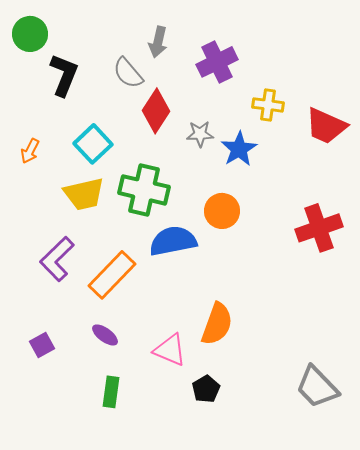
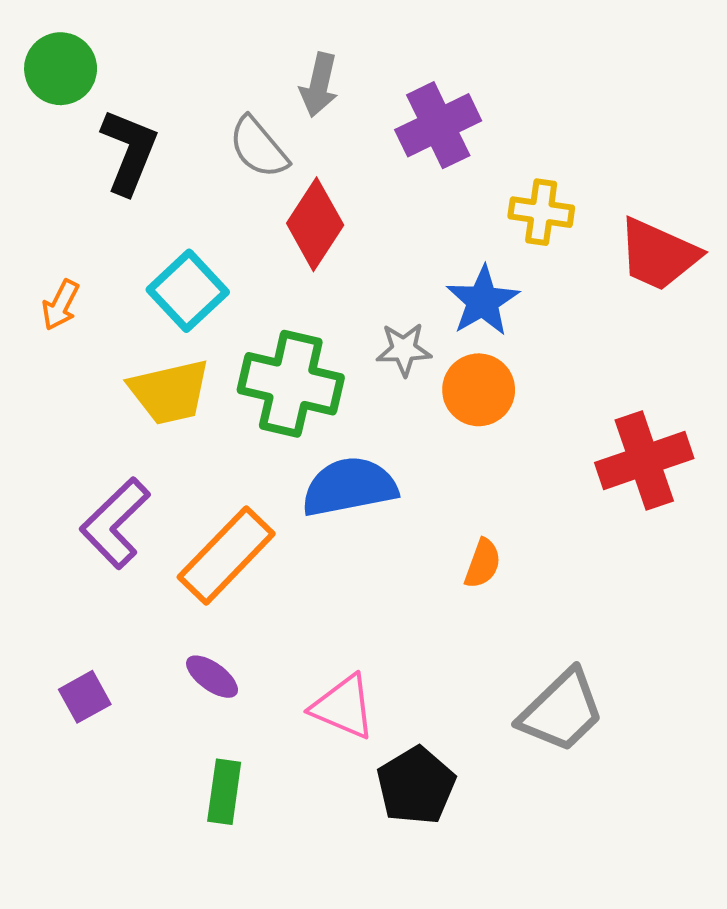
gray star: (200, 134) -> (404, 349), moved
orange circle: (222, 211) -> (479, 390), moved
orange semicircle: (217, 324) -> (483, 564), moved, size x0.6
gray trapezoid: (317, 387) -> (561, 711), moved, turned -90
black pentagon: (206, 389) -> (416, 786), size x1.4

